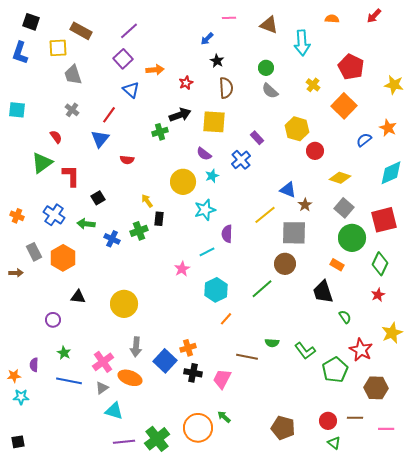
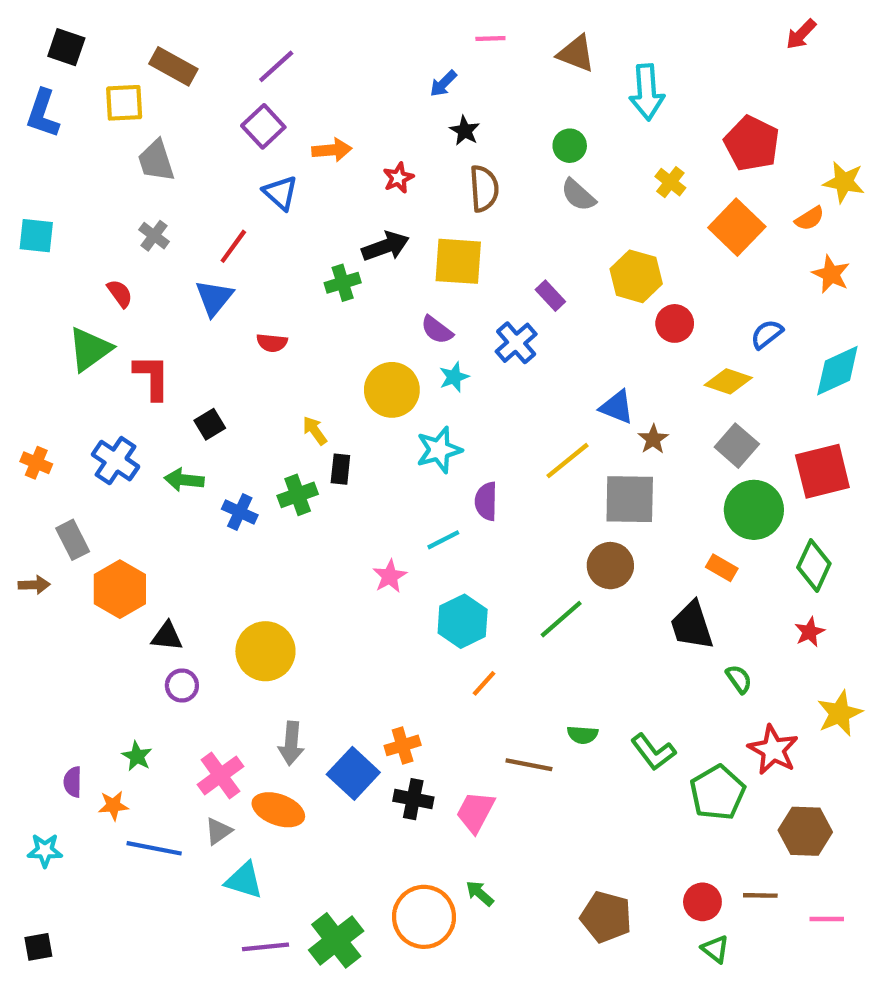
orange semicircle: (332, 19) -> (810, 219), moved, turned 144
blue semicircle: (364, 140) -> (767, 334), moved
orange hexagon: (63, 258) -> (120, 589), moved
purple circle: (53, 320) -> (182, 686), moved
orange star: (14, 376) -> (113, 805), moved
blue line: (69, 381) -> (154, 848), moved

